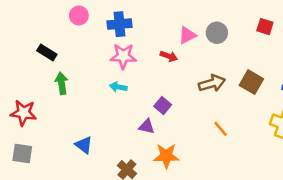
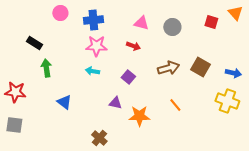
pink triangle: (187, 35) -> (141, 23), moved, turned 42
purple square: (163, 105) -> (128, 77), moved
blue triangle: (84, 145) -> (64, 102), moved
orange star: (166, 156) -> (139, 116), moved

